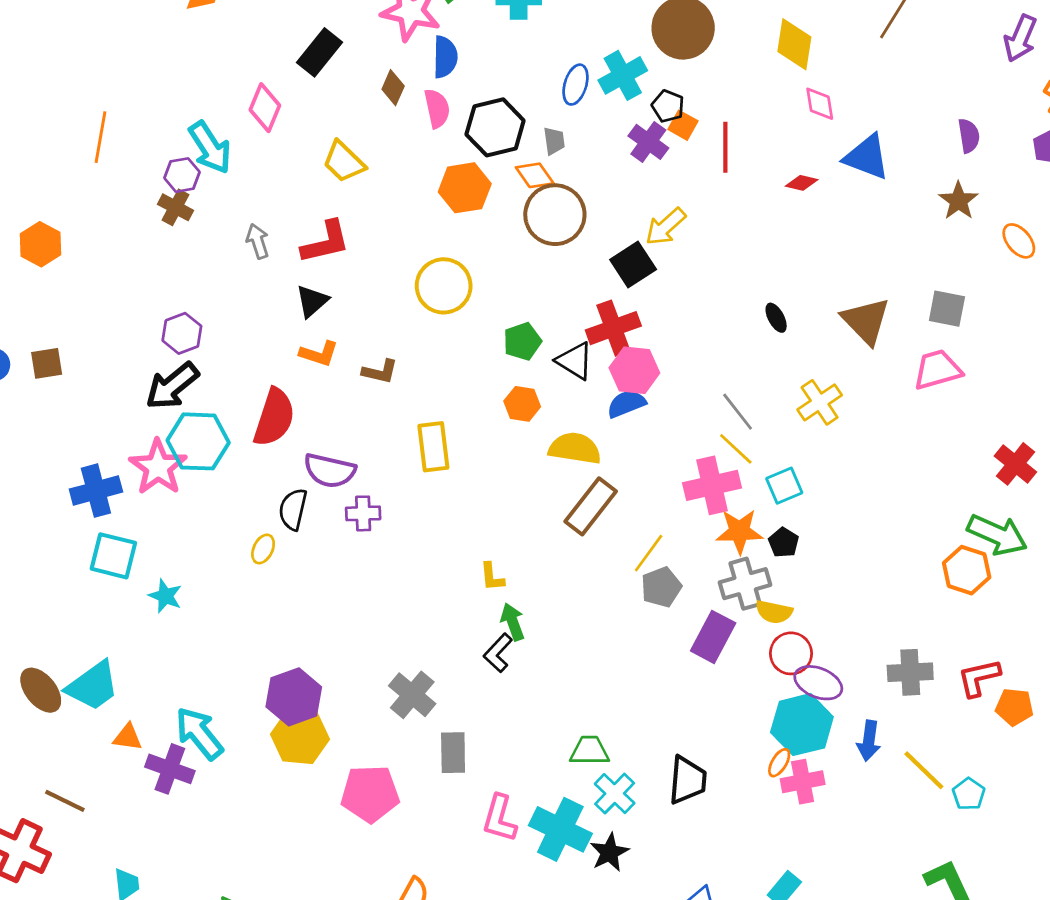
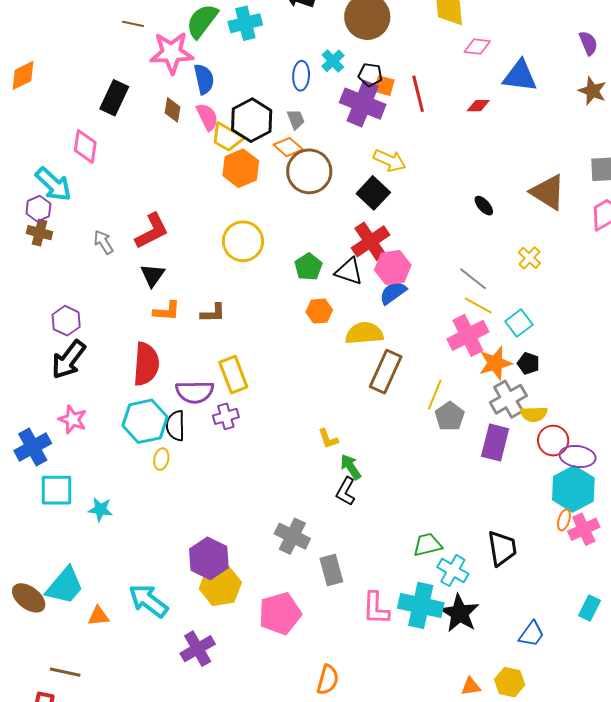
cyan cross: (623, 75) -> (333, 61), size x0.7
pink diamond: (820, 104) -> (477, 47), turned -60
purple cross: (648, 142) -> (363, 104), size x1.5
yellow trapezoid: (344, 162) -> (227, 137), moved
yellow arrow: (666, 227) -> (390, 160), turned -100
yellow cross: (820, 402) -> (529, 258), size x0.7
cyan hexagon: (198, 441) -> (145, 421), moved
yellow rectangle: (433, 447) -> (233, 375), moved
pink star: (158, 467) -> (73, 419), size x0.7
purple cross: (170, 769) -> (198, 649), moved, turned -36
black star: (609, 852) -> (460, 613), size x1.4

